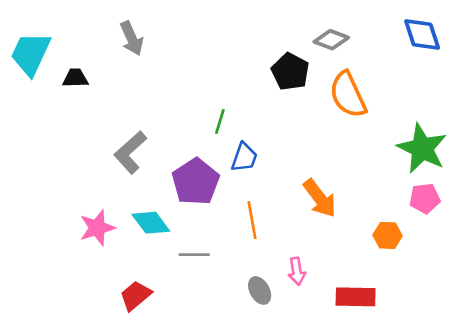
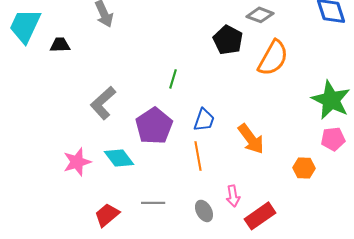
orange semicircle: (348, 95) -> (273, 58), turned -126
blue trapezoid: (244, 157) -> (204, 120), moved
gray line: (194, 255) -> (153, 203), moved
red rectangle: (356, 297) -> (260, 216), moved, turned -36

